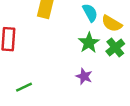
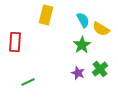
green cross: (115, 48) -> (100, 69), moved

